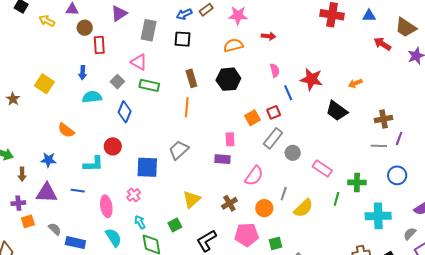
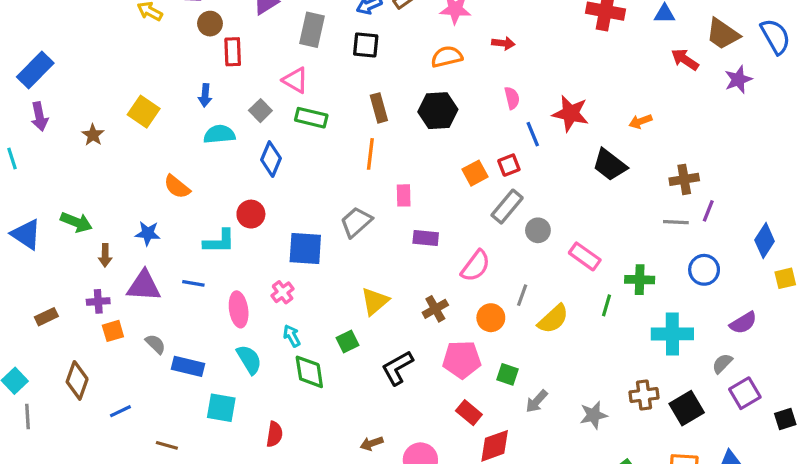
pink rectangle: (230, 139) -> (404, 195), moved
green square: (275, 243) -> (507, 374), turned 32

